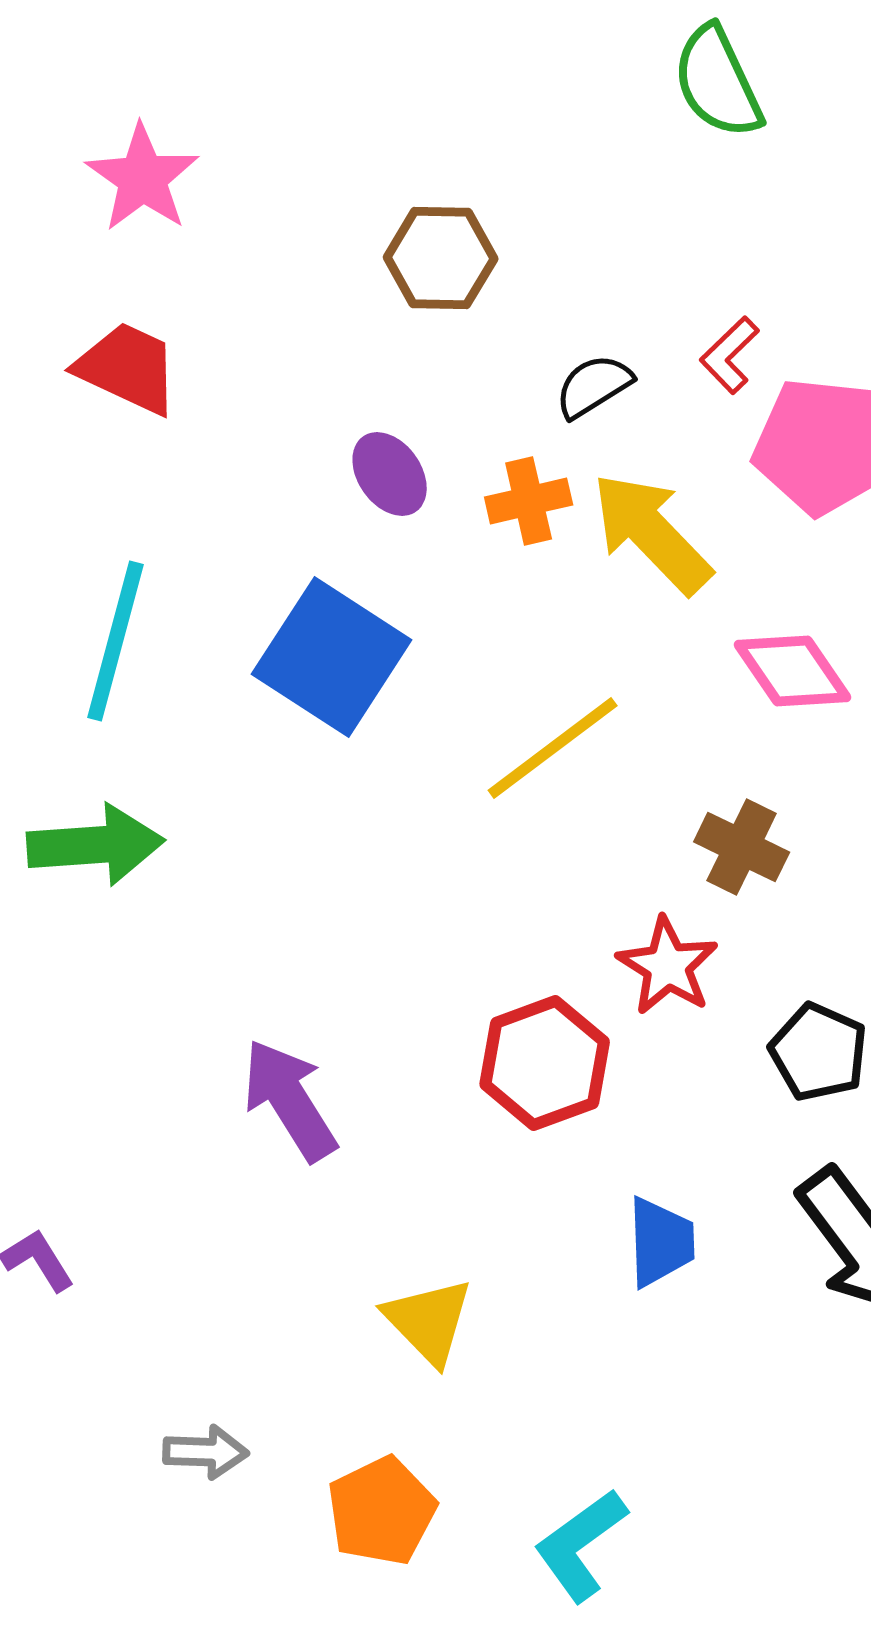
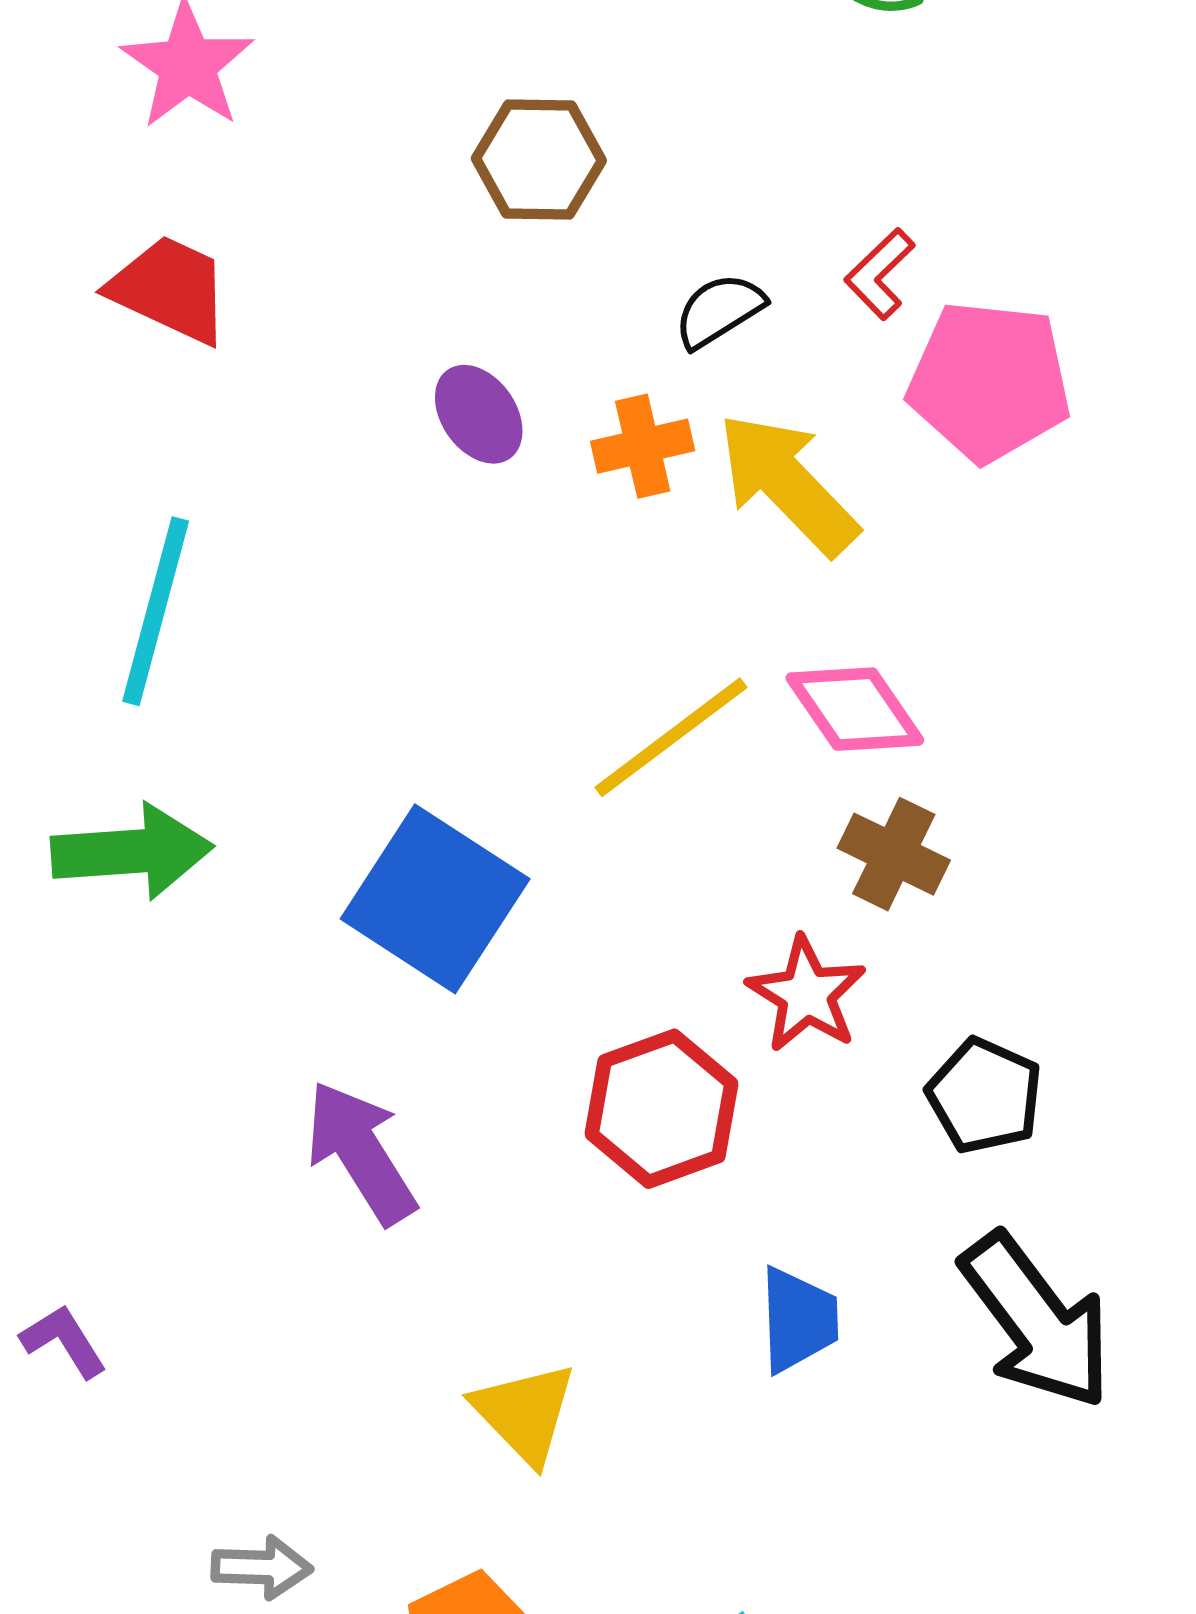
blue square: (332, 657) -> (435, 899), moved
pink diamond: (793, 671) -> (855, 709), moved

